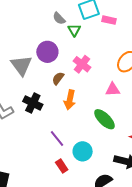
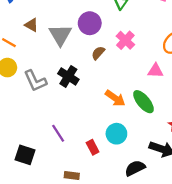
orange arrow: (70, 100) -> (115, 98), moved, turned -72
purple line: (57, 138) -> (58, 133), moved

